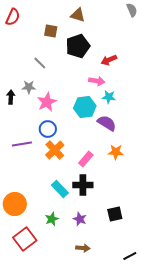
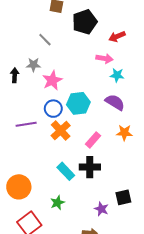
cyan hexagon: (85, 107) -> (78, 103), moved
purple star: (80, 219) -> (101, 209), moved

